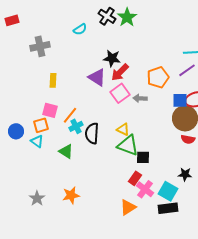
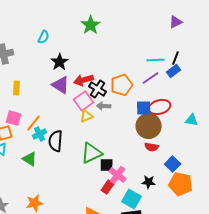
black cross: (107, 16) -> (98, 89), moved
cyan semicircle: (80, 29) -> (44, 37), turned -32
black star: (112, 58) -> (60, 62), moved, turned 30
red arrow: (120, 72) -> (84, 80), turned 30
yellow triangle: (123, 129) -> (87, 116), moved, turned -48
green triangle: (128, 145) -> (92, 153), turned -45
red rectangle: (135, 178) -> (108, 187), moved
pink cross: (145, 189) -> (118, 175), moved

